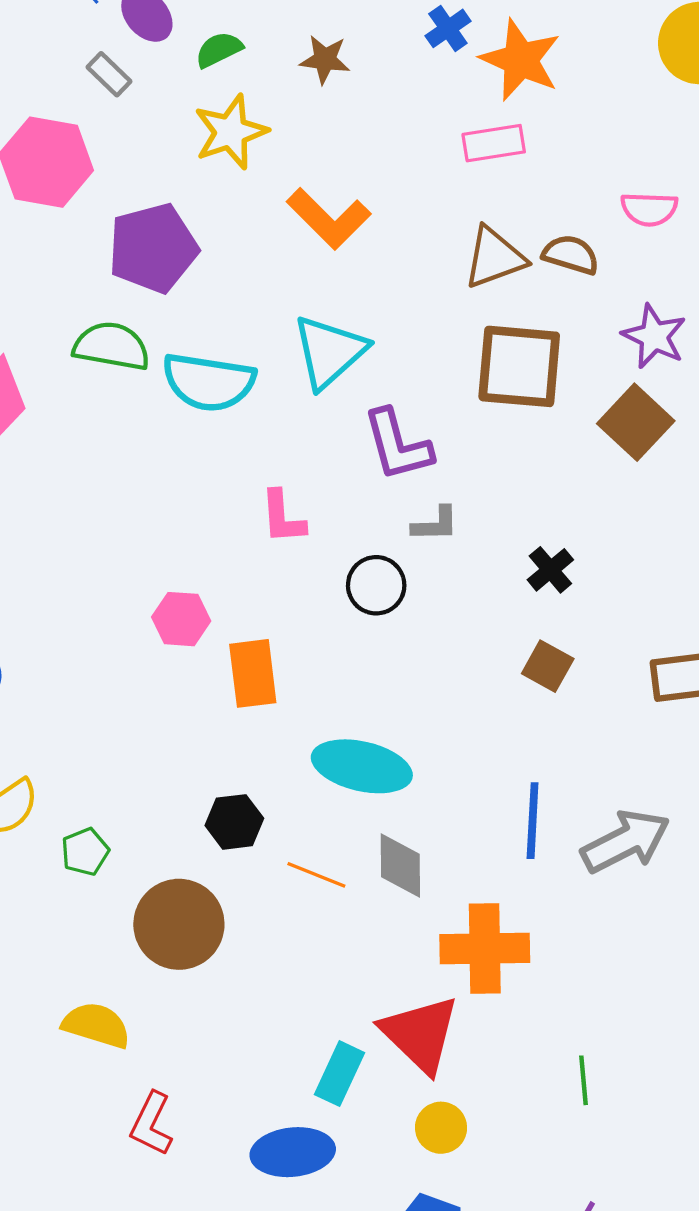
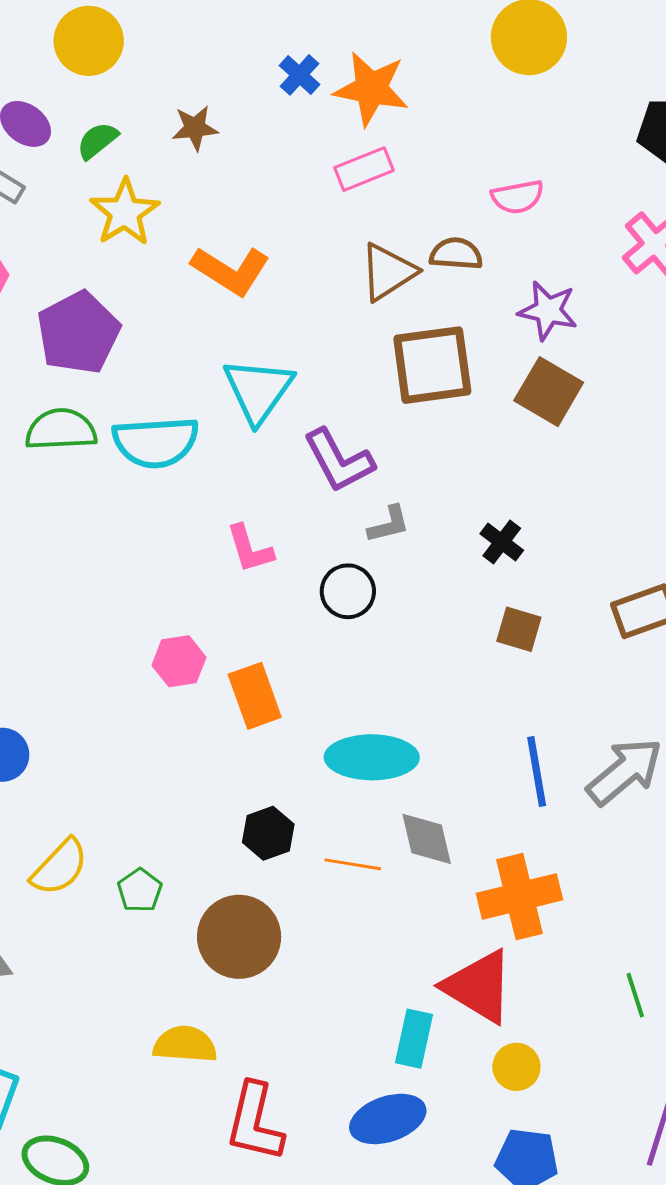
red L-shape: (151, 1124) -> (255, 1122), size x1.4

